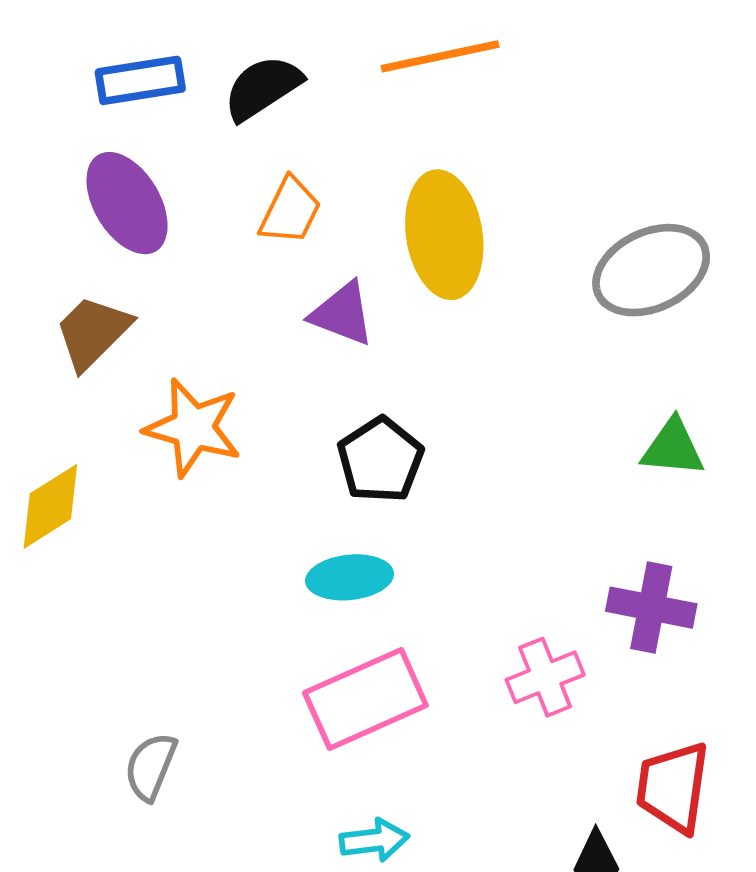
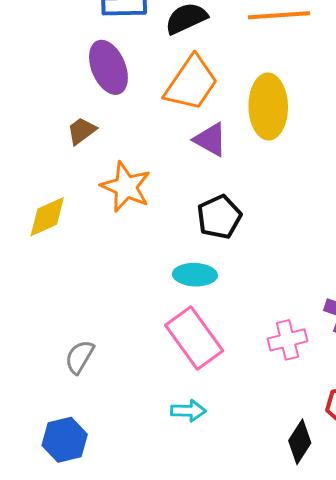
orange trapezoid: (290, 211) -> (191, 83), size x1.6
brown trapezoid: (93, 332) -> (82, 131), size x0.7
pink rectangle: (365, 699) -> (194, 338), turned 70

